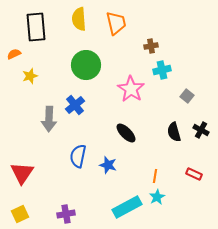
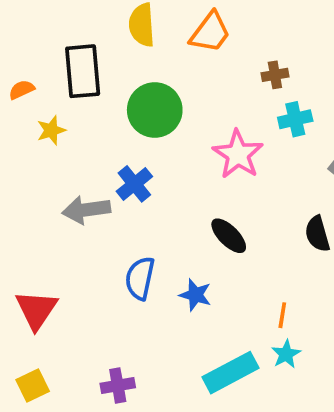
orange trapezoid: (116, 23) -> (210, 32), turned 50
black rectangle: (36, 27) -> (83, 71), moved
gray arrow: (49, 119) -> (86, 210), turned 80

